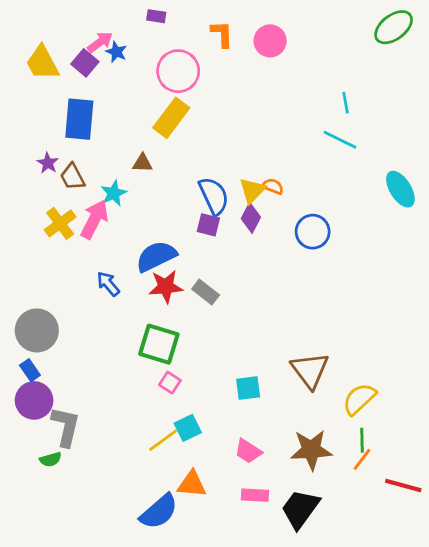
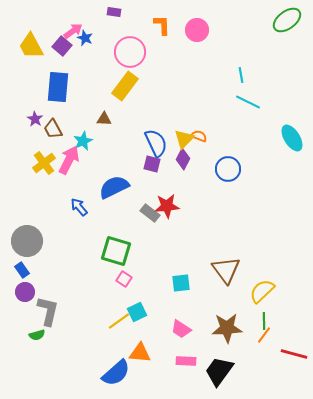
cyan line: (346, 103) -> (241, 75), moved
red star: (166, 287) -> (167, 206), moved
purple circle: (34, 400) -> (25, 292), size x0.7

